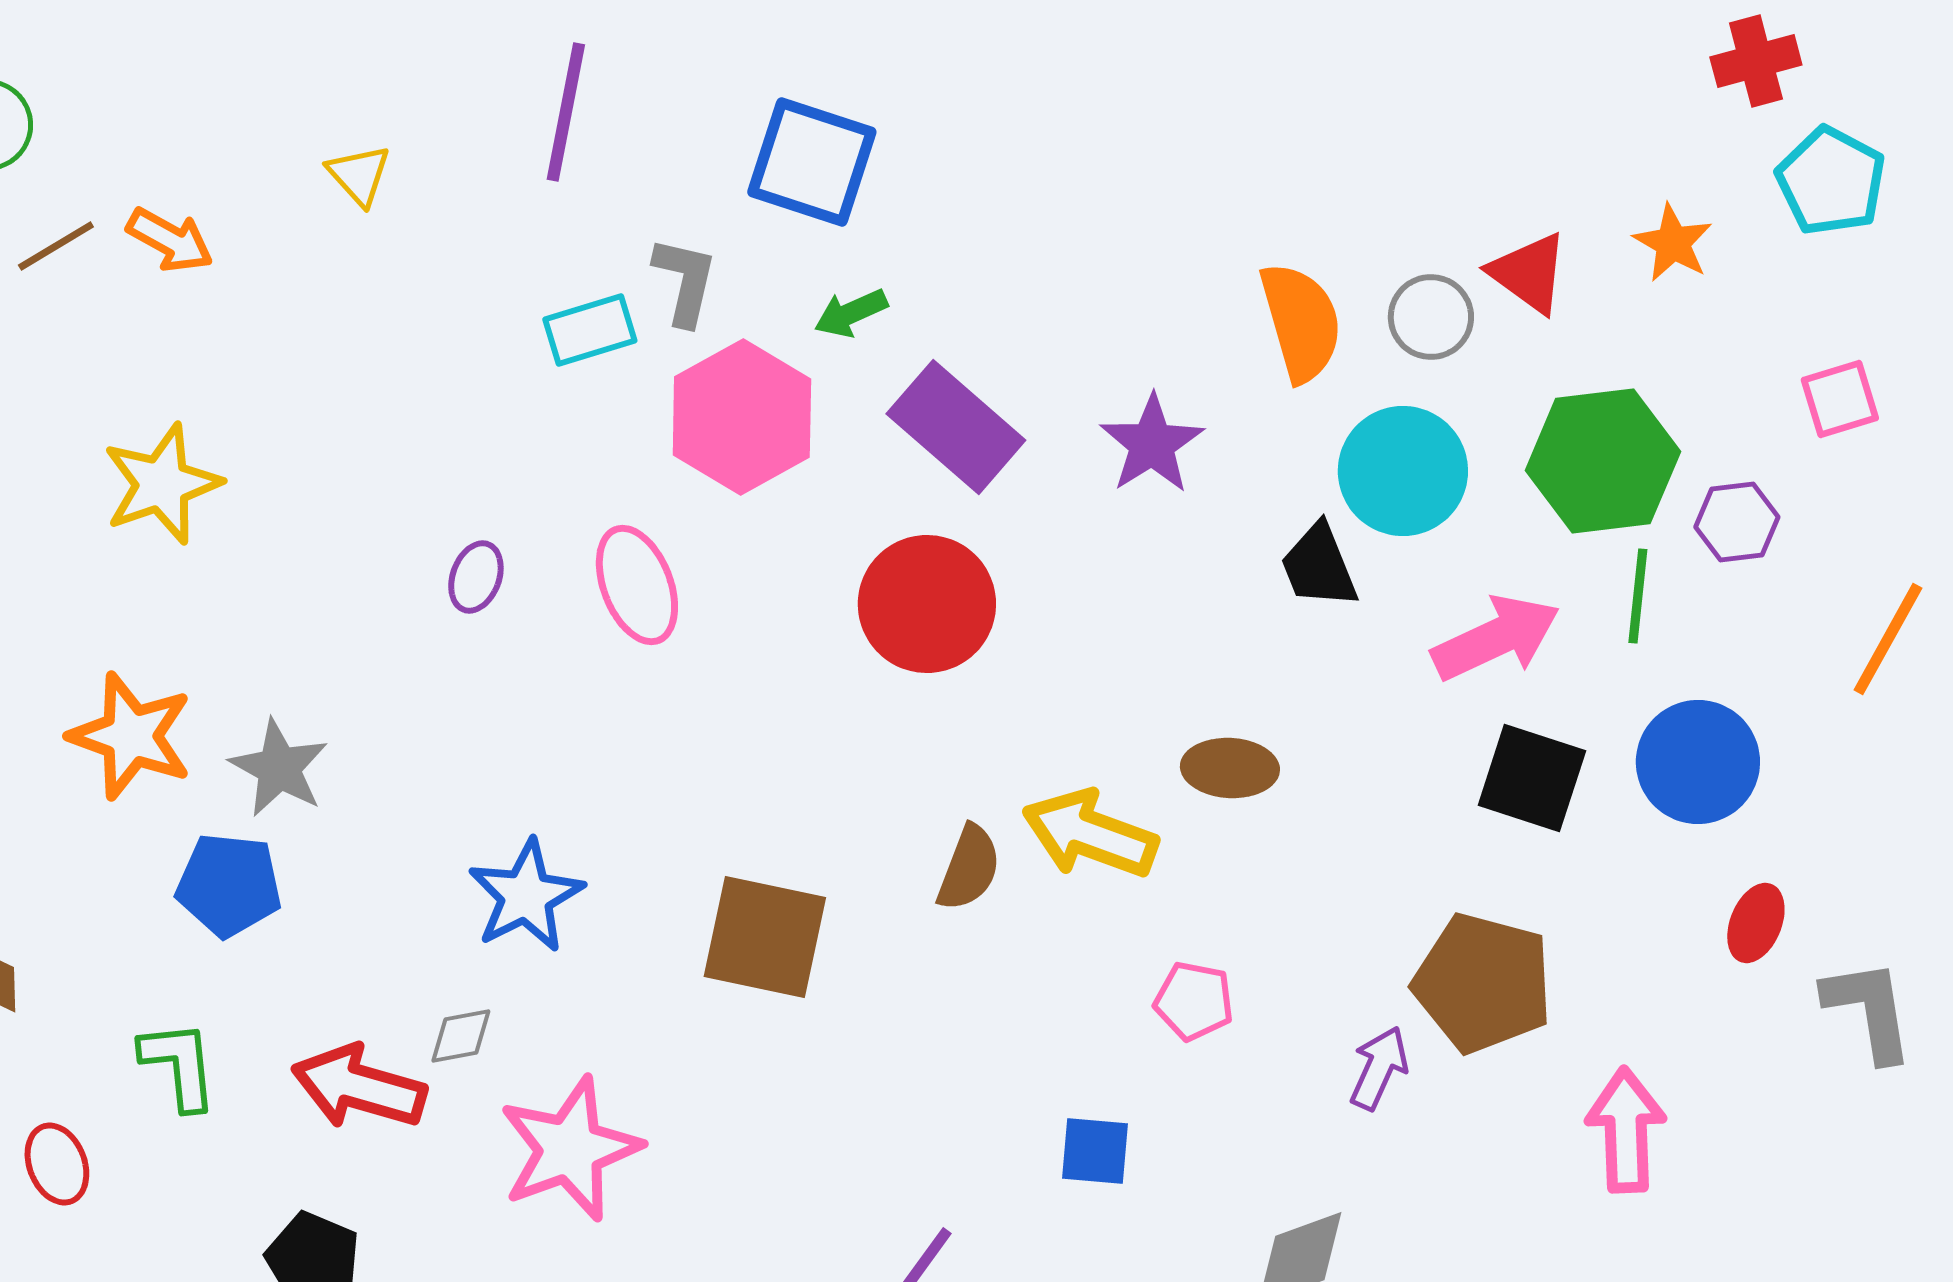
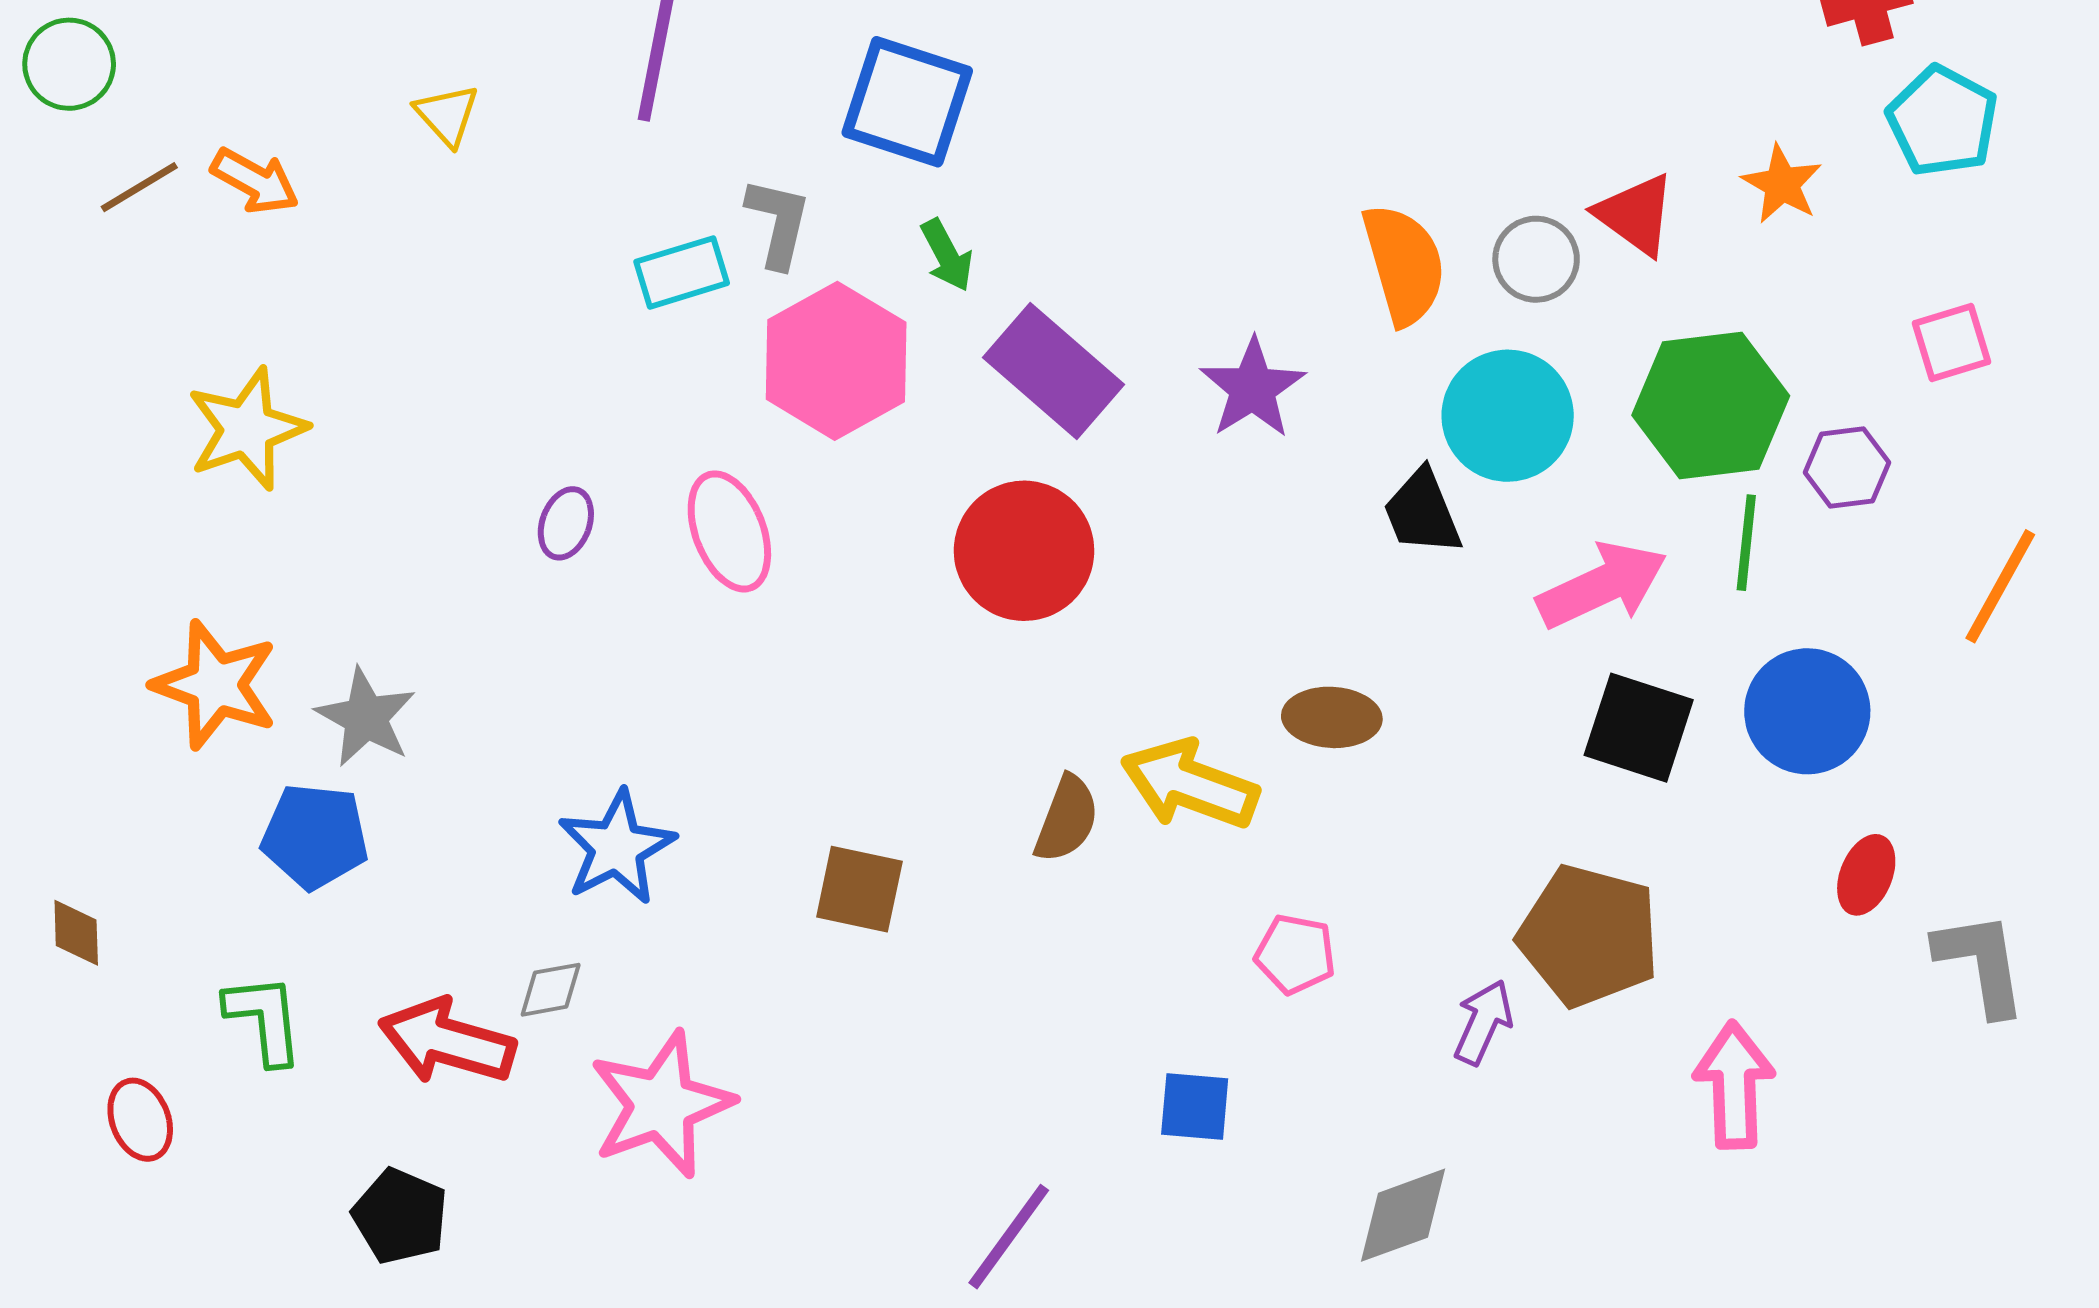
green arrow: (851, 313) -> (947, 255), turned -94
brown square: (765, 937) -> (859, 889), size x0.7

